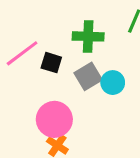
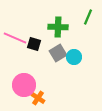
pink line: (22, 53) -> (15, 38), turned 60
pink circle: (54, 119) -> (24, 85), moved

